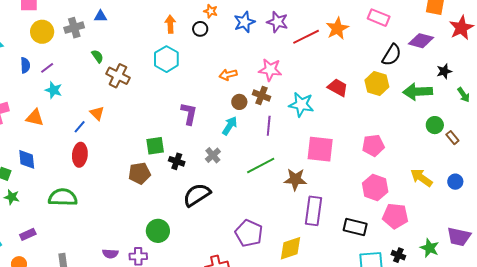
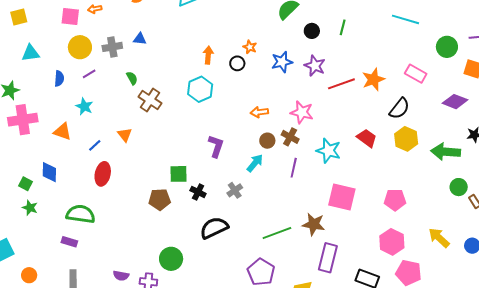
black semicircle: (392, 55) -> (399, 109), moved
purple line: (47, 68) -> (89, 74), moved
blue line: (80, 127) -> (95, 145), moved
green line: (261, 166) -> (277, 233), moved
purple rectangle: (28, 234) -> (69, 242), moved, turned 35

